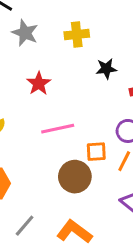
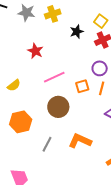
gray star: (25, 33) -> (26, 13), moved
brown circle: (75, 177) -> (58, 107), moved

